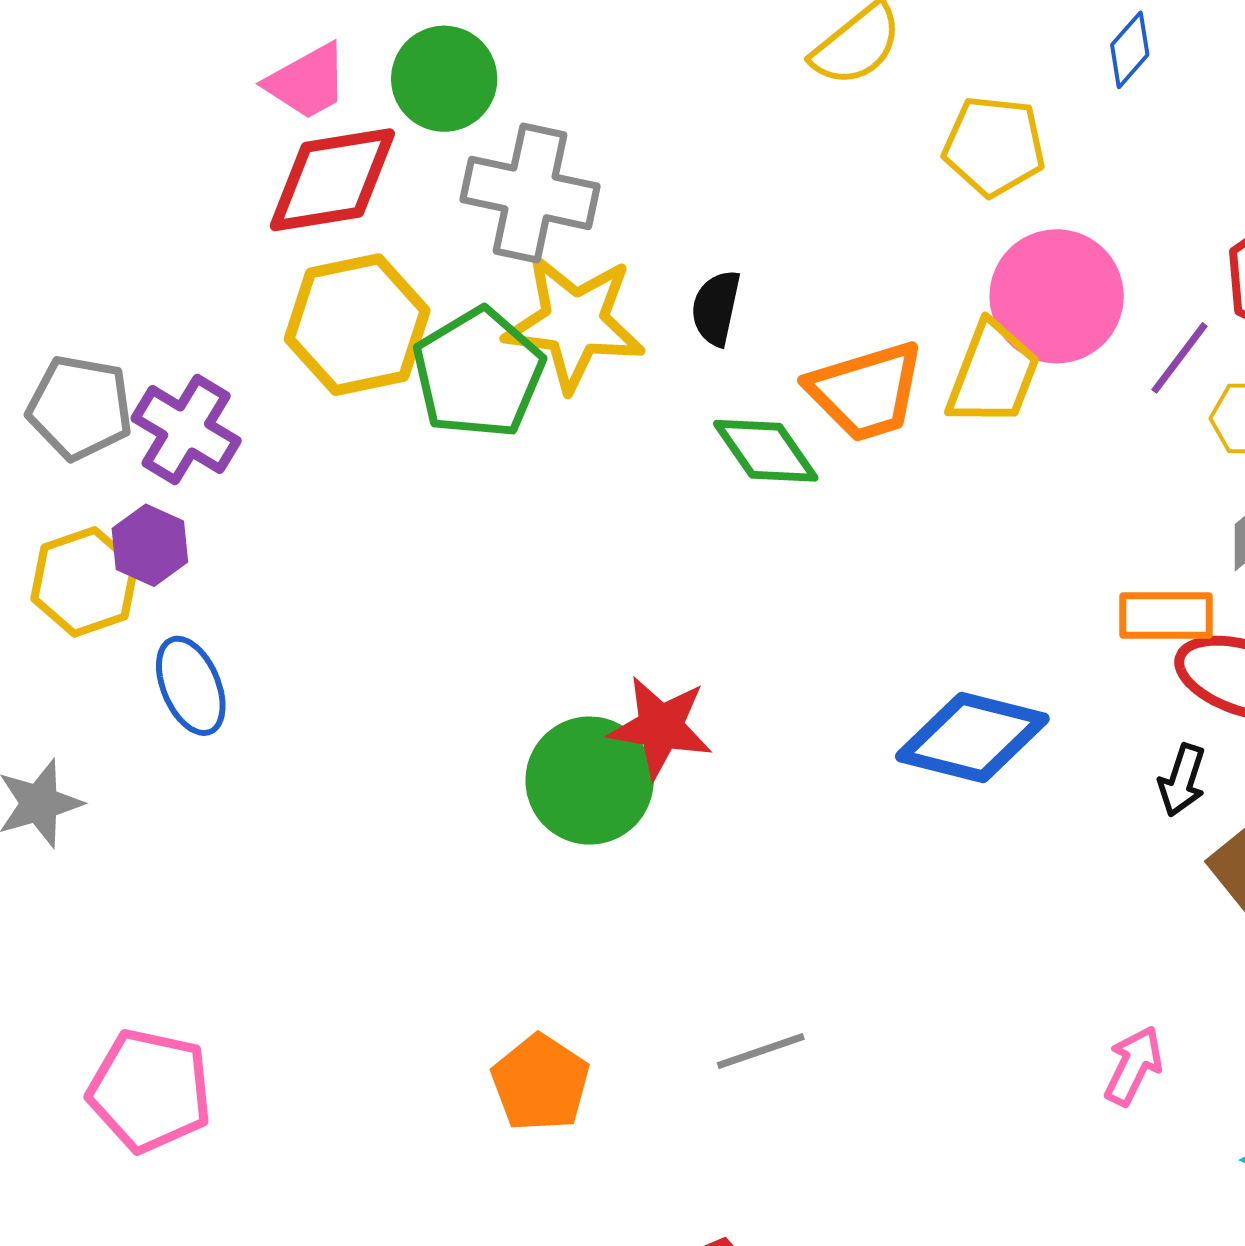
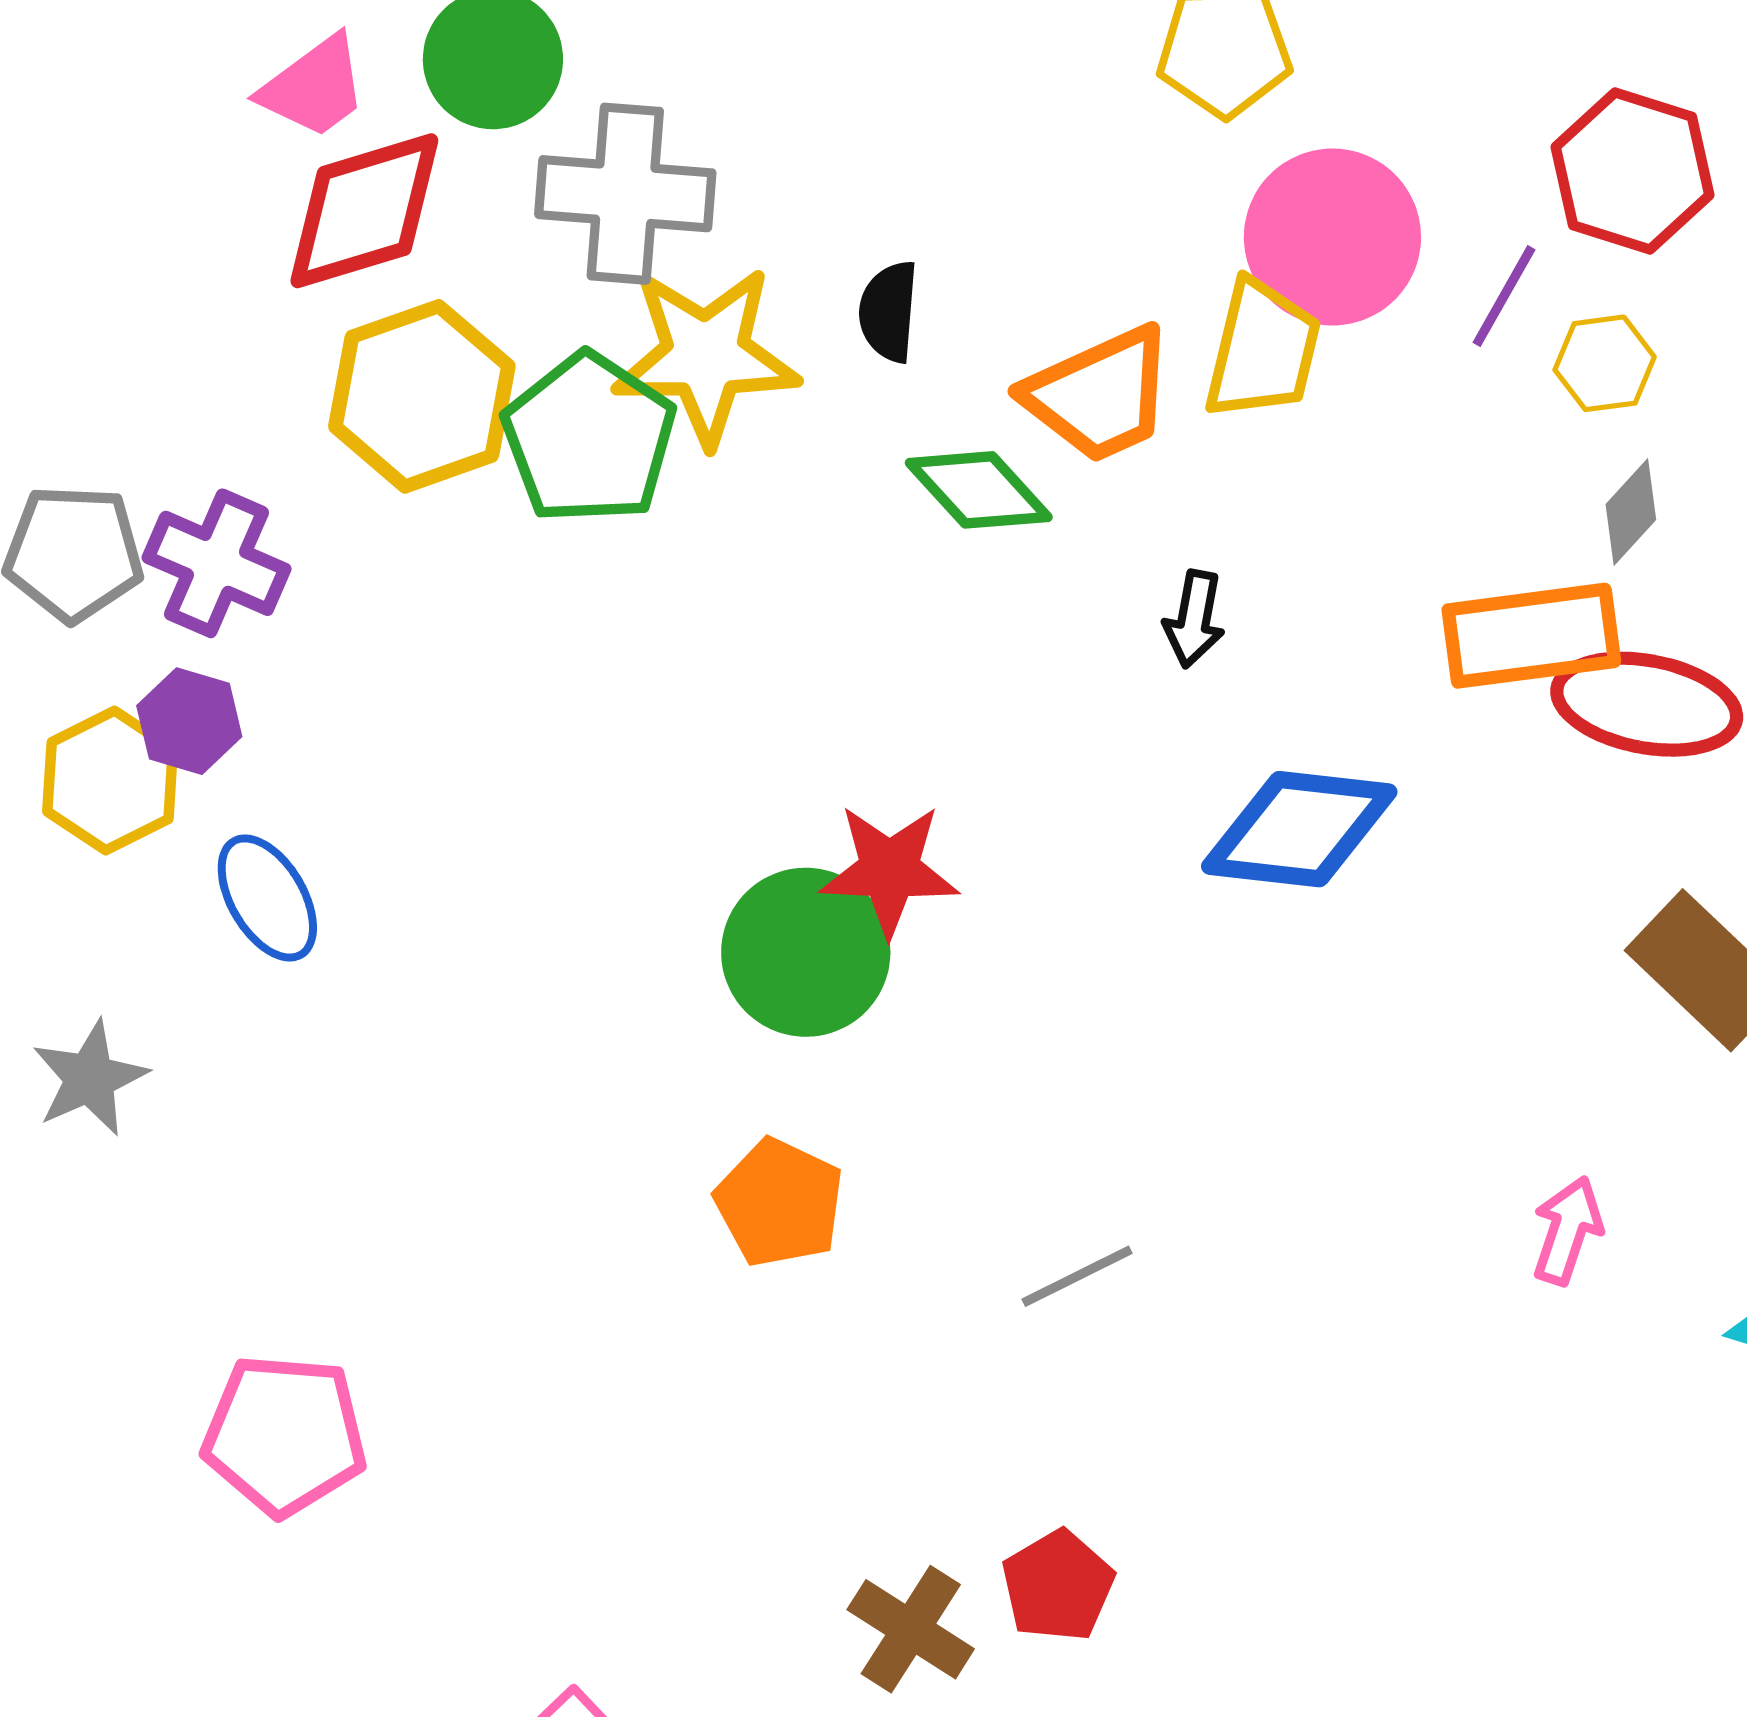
orange rectangle: (1166, 616) -> (1531, 636), size x1.4
black arrow: (1182, 780) -> (1194, 619), moved
orange pentagon: (540, 1083) -> (779, 1203), moved

